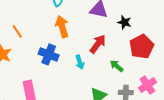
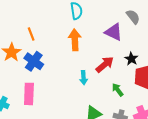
black star: (124, 22) -> (131, 59), moved
blue cross: (49, 54) -> (34, 61), moved

